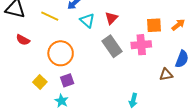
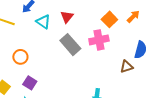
orange square: (154, 25) -> (109, 19), turned -35
orange circle: (61, 53) -> (20, 57), size x0.6
purple square: (67, 80) -> (30, 83), turned -32

